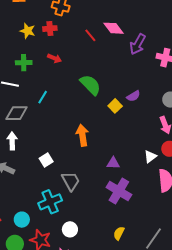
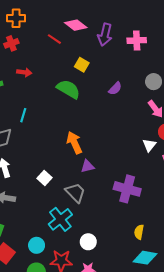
yellow square: (115, 106) -> (82, 65), moved
purple triangle: (113, 163) -> (87, 166), moved

